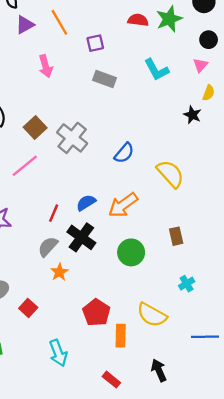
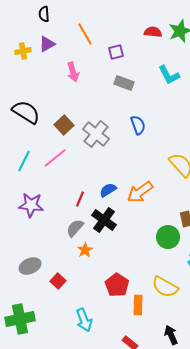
purple triangle: (25, 25) -> (47, 44), moved
blue semicircle: (124, 153) -> (138, 125), moved, turned -60
green circle: (131, 252) -> (168, 237), moved

